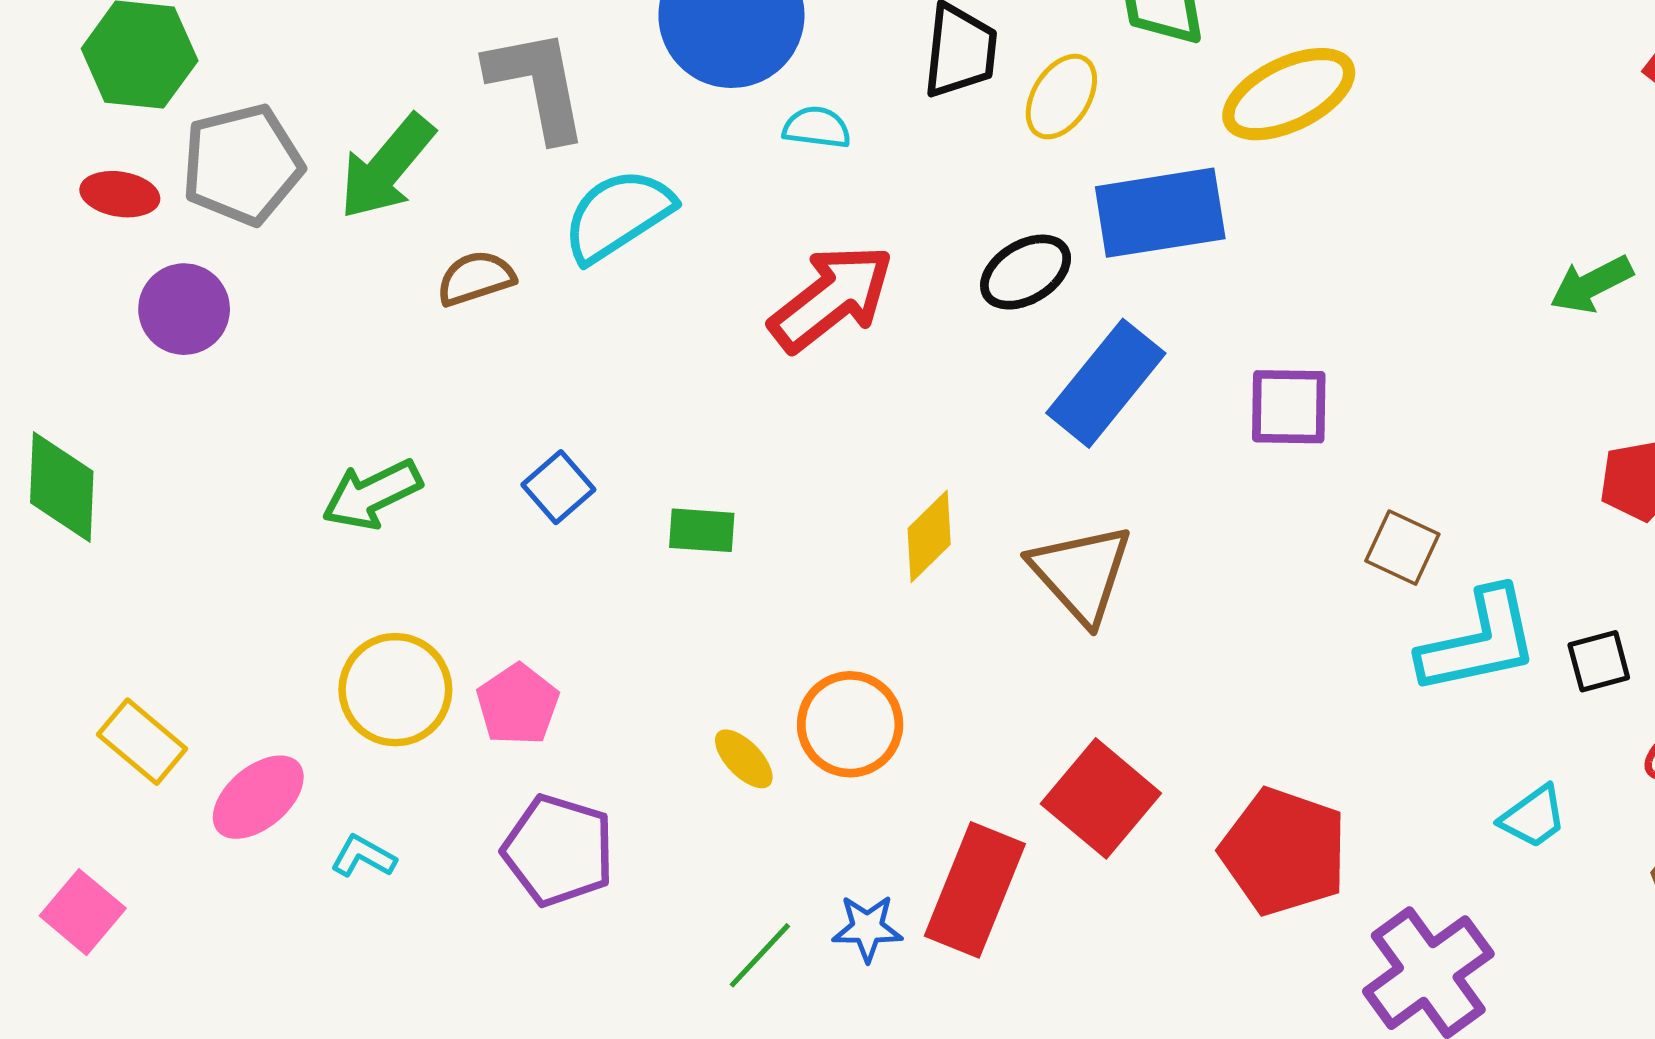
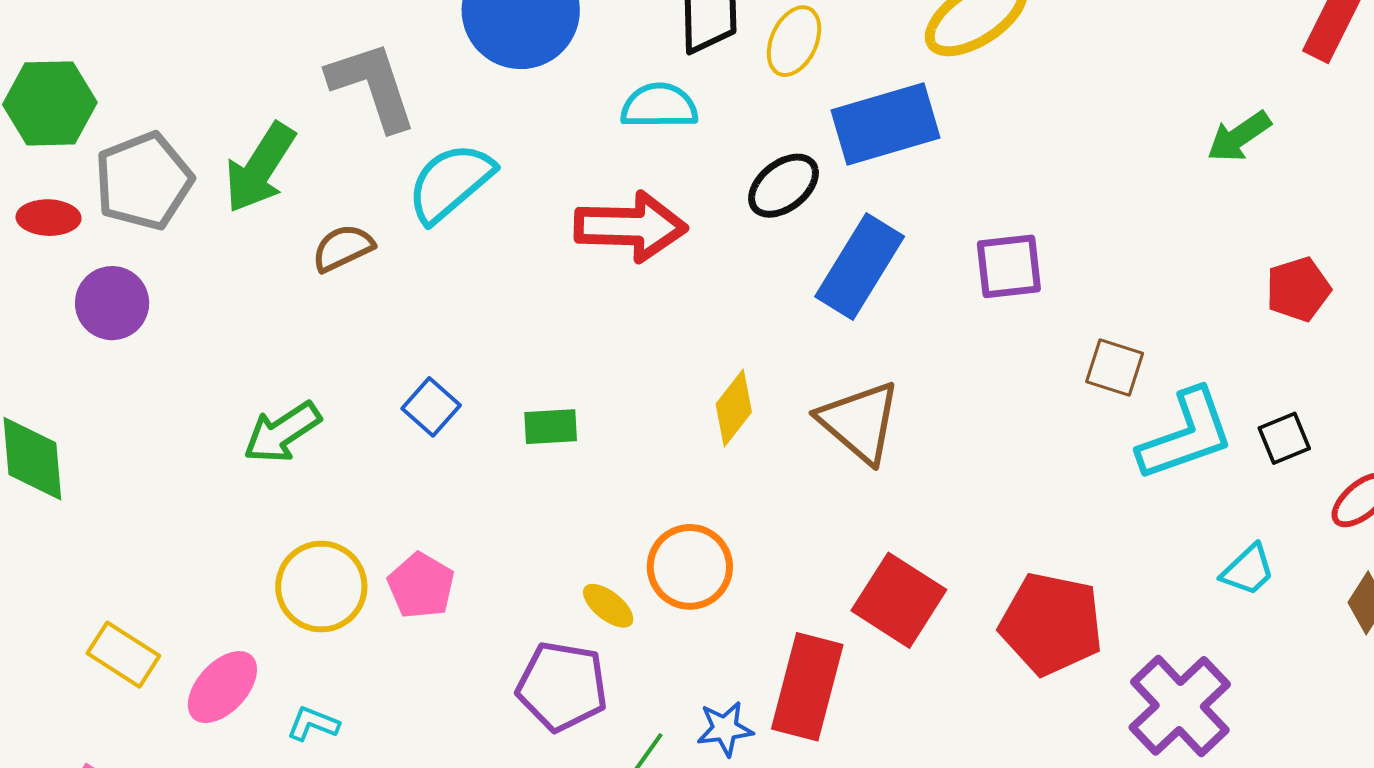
cyan semicircle: (817, 127) -> (659, 106), moved, size x1.4
red arrow: (832, 298) -> (631, 227), turned 47
purple pentagon: (558, 850) -> (562, 686), moved

